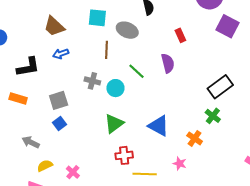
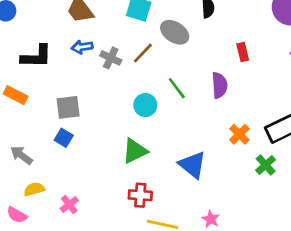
brown line: (107, 50) -> (143, 53), turned 30
gray cross: (92, 81) -> (111, 58), moved
blue square: (60, 123) -> (64, 138), turned -32
orange cross: (195, 138) -> (239, 134), moved

